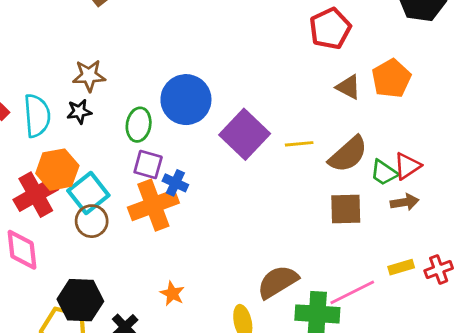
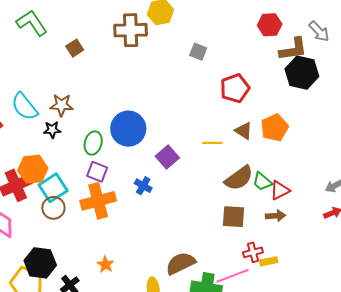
cyan semicircle: (37, 116) -> (25, 107), moved, turned 140
purple square: (245, 134) -> (167, 157), size x0.7
yellow line: (299, 144) -> (212, 143), moved
green trapezoid: (384, 173) -> (262, 182), moved
blue cross: (175, 183) -> (143, 186), moved
red cross: (439, 269) -> (253, 252), moved

